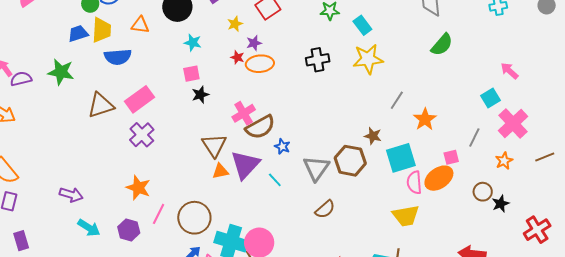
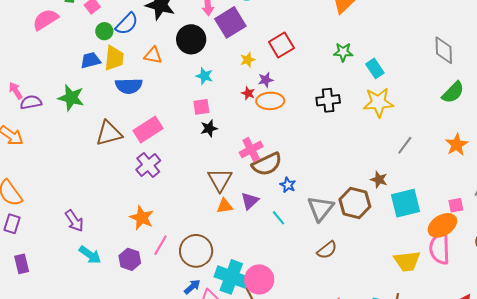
orange star: (425, 119) -> (457, 145), moved
purple triangle: (245, 165) -> (250, 201), size x0.6
pink semicircle: (414, 183) -> (440, 248), moved, size x1.4
purple arrow: (71, 195) -> (74, 221), turned 35

